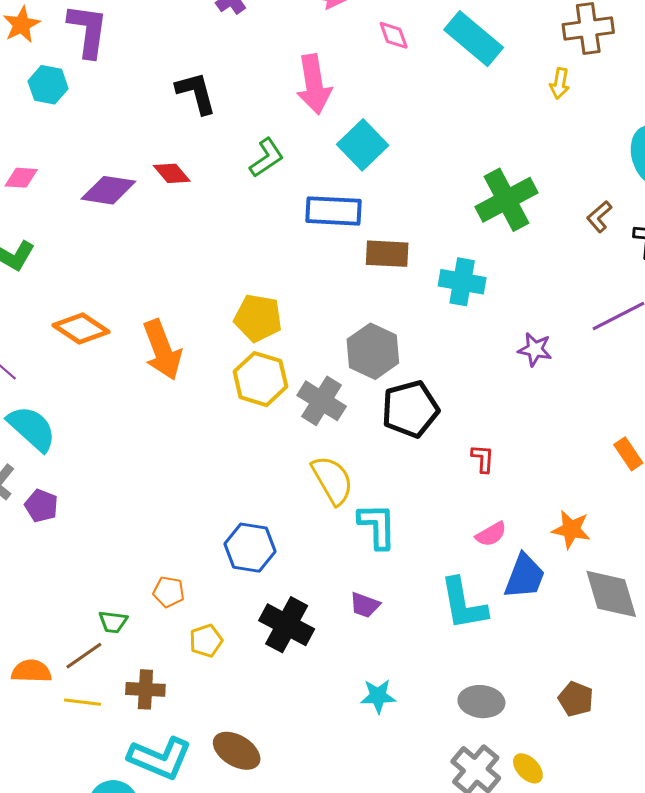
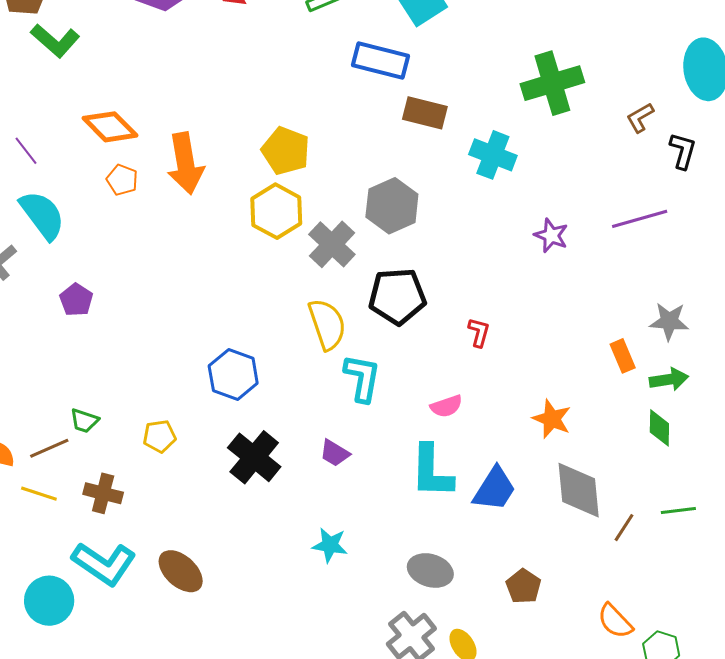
black pentagon: (410, 409) -> (397, 296), moved
purple pentagon: (41, 506) -> (76, 300), moved
pink semicircle: (491, 534) -> (446, 406), moved
blue trapezoid: (525, 576) -> (494, 489), moved
orange pentagon: (169, 592) -> (122, 180), moved
yellow pentagon: (206, 641) -> (159, 436), moved

